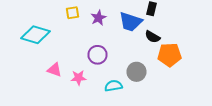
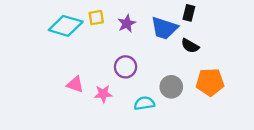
cyan diamond: (36, 35) -> (66, 26), moved
orange pentagon: (170, 55) -> (210, 82), moved

